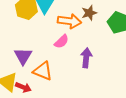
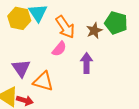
brown star: (89, 13) -> (94, 31), moved
orange arrow: (69, 21) -> (65, 27), turned 55

